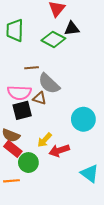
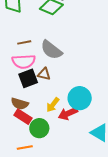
brown line: (32, 68) -> (24, 42), moved
brown triangle: (40, 98) -> (44, 74), moved
cyan circle: (83, 119) -> (80, 98), moved

